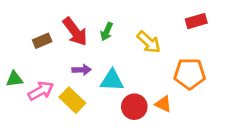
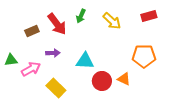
green arrow: (107, 32) -> (81, 16), moved
yellow arrow: (149, 42) -> (112, 21), moved
purple arrow: (82, 70) -> (53, 53), moved
yellow rectangle: (72, 100) -> (56, 88), moved

